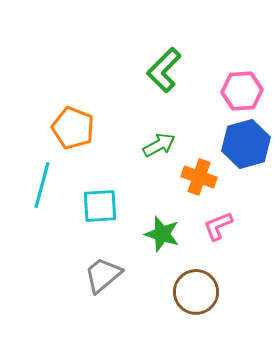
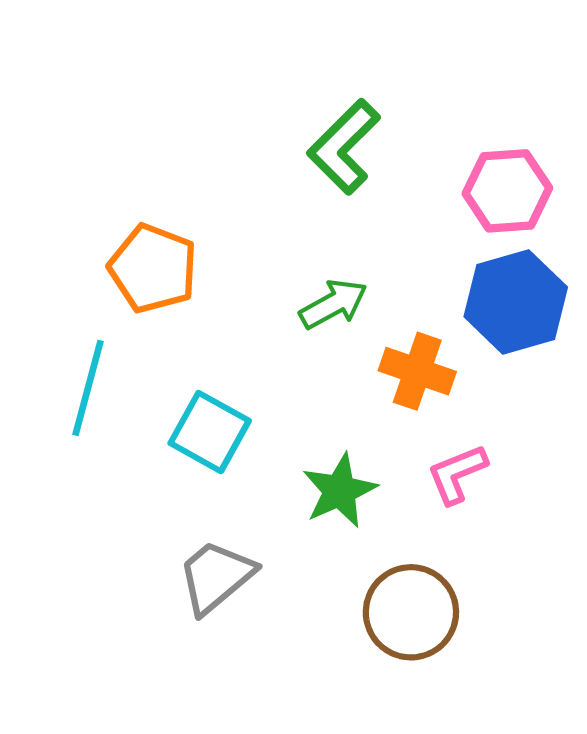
cyan square: (100, 206) -> (210, 432), turned 33
green star: (162, 234) -> (340, 491), turned 30

